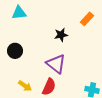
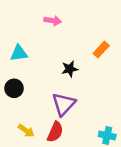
cyan triangle: (19, 13) -> (19, 53), moved
purple triangle: (56, 64) -> (64, 104), turned 35

